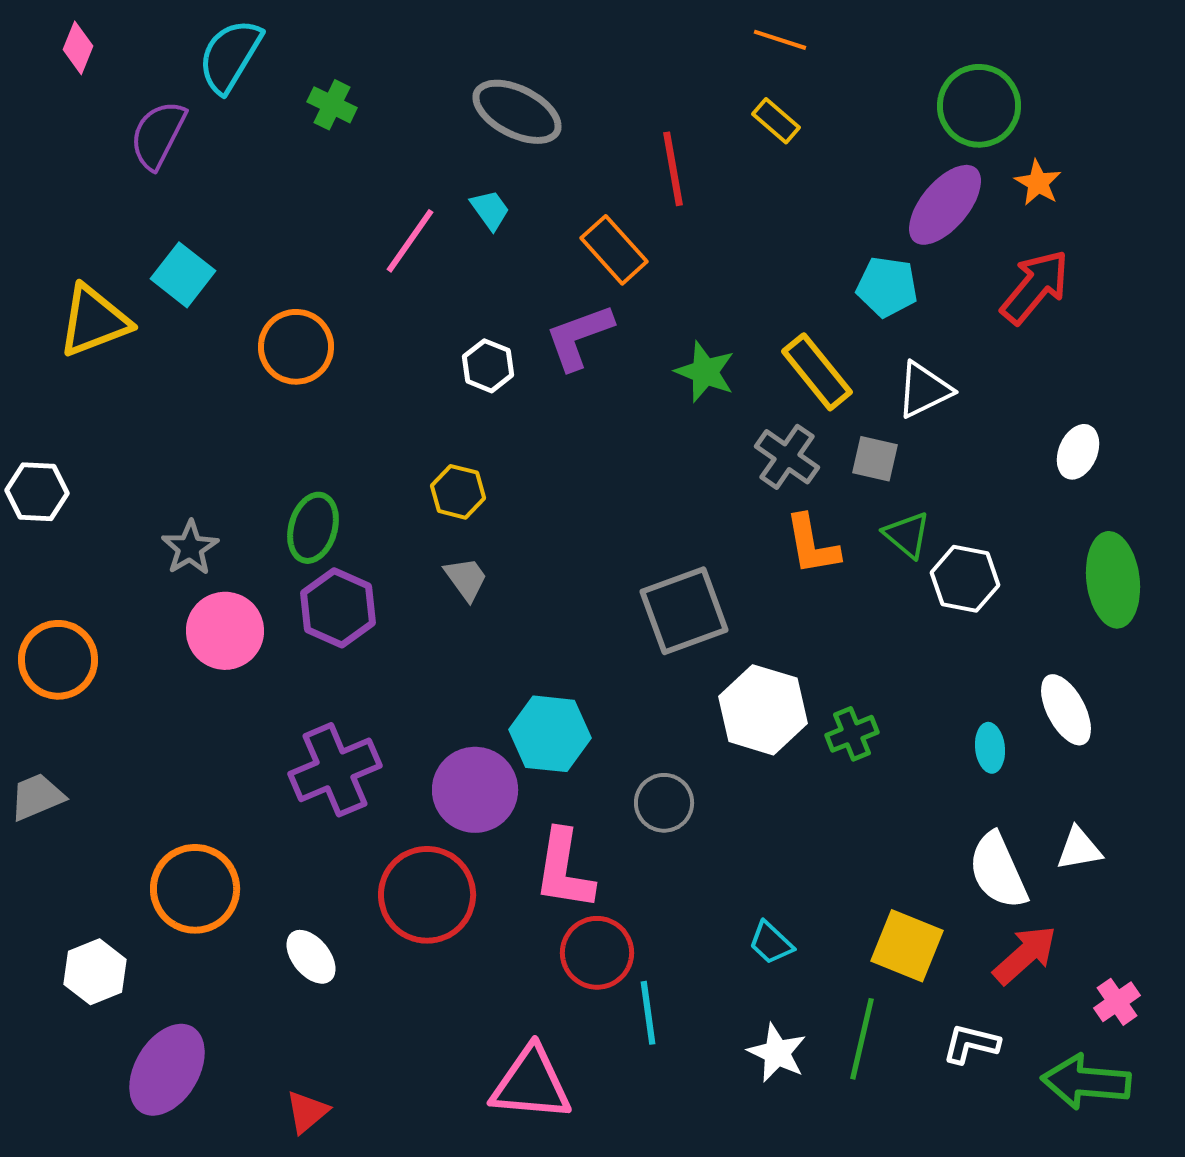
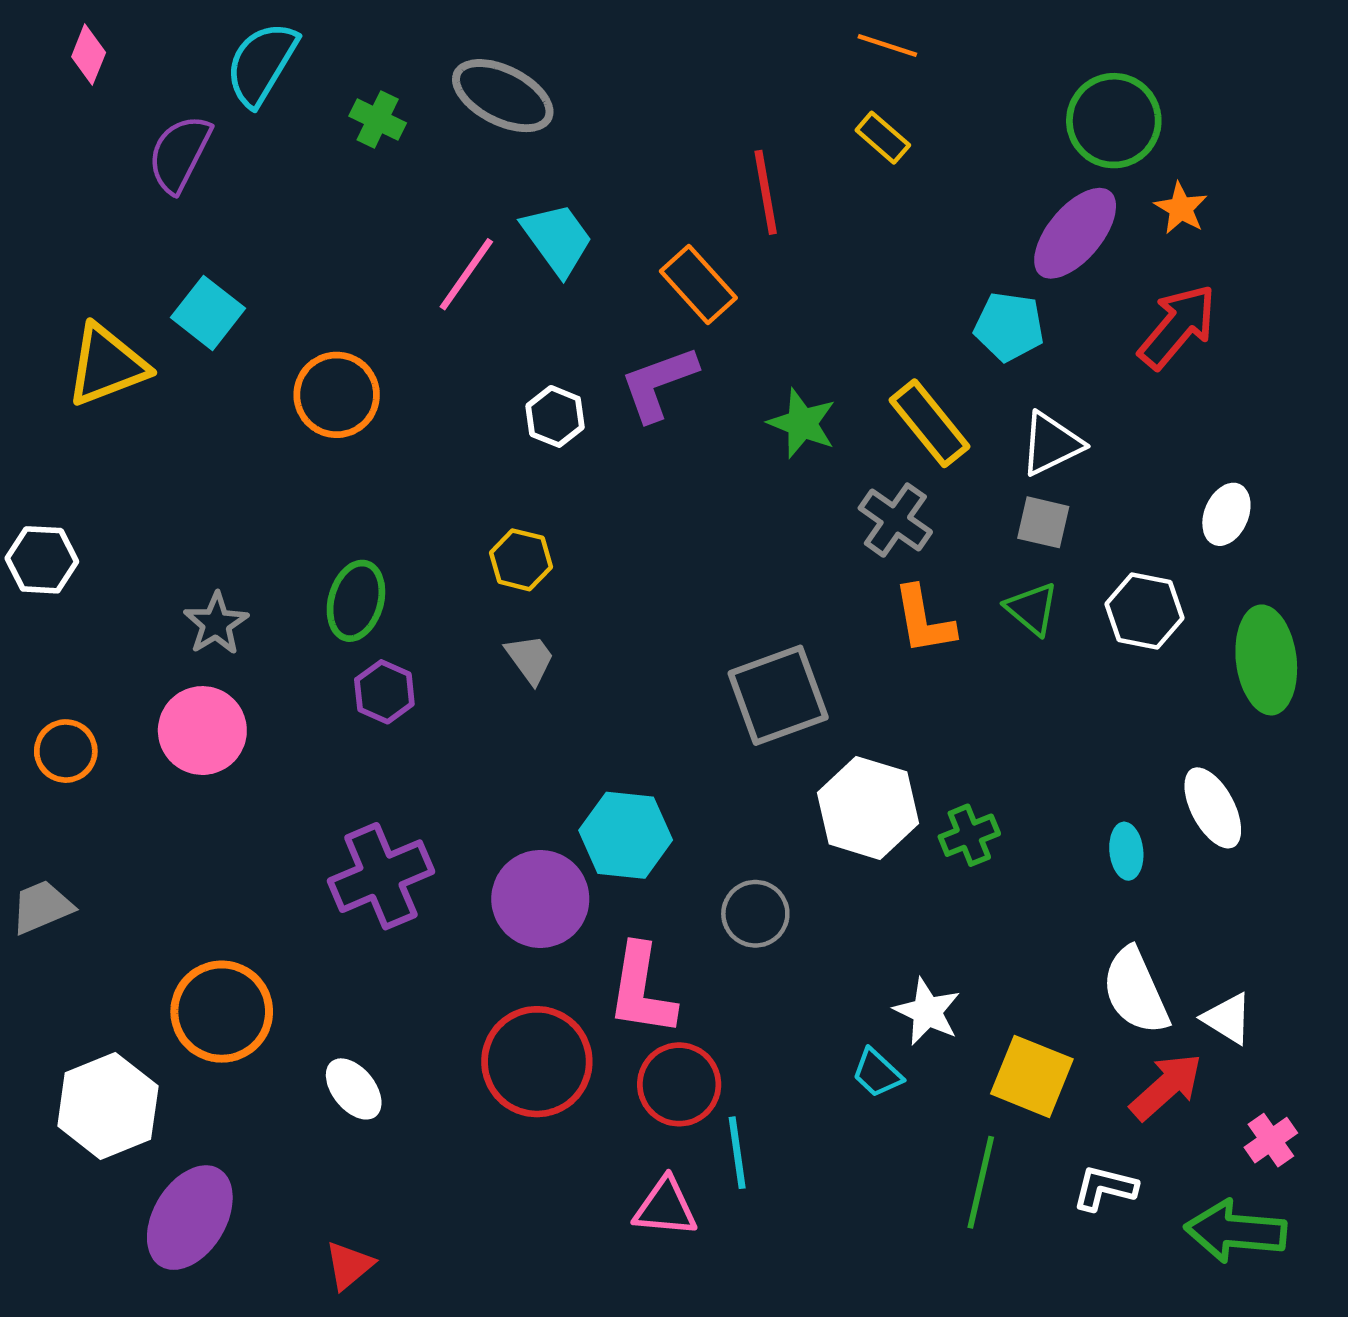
gray ellipse: (517, 112) -> (503, 96), moved
cyan trapezoid: (490, 210) -> (557, 239), size x1.6
gray square: (875, 459) -> (1043, 522), moved
white hexagon: (965, 579) -> (1145, 611), moved
purple hexagon: (338, 608) -> (384, 692), size x0.7
pink circle: (225, 631) -> (202, 731), moved
orange circle: (58, 660) -> (66, 751), size x0.7
white triangle: (1079, 849) -> (1228, 1018), moved, turned 42
red circle: (427, 895) -> (537, 1062), moved
white hexagon: (95, 972) -> (108, 1106), size x1.4
white star: (777, 1053) -> (927, 1012), moved
pink triangle: (531, 1084) -> (665, 1207), moved, size x0.7

